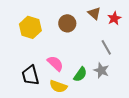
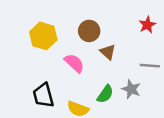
brown triangle: (94, 13) -> (108, 52), moved
gray line: (106, 47) -> (150, 66), moved, turned -56
pink semicircle: (55, 63) -> (74, 63), moved

